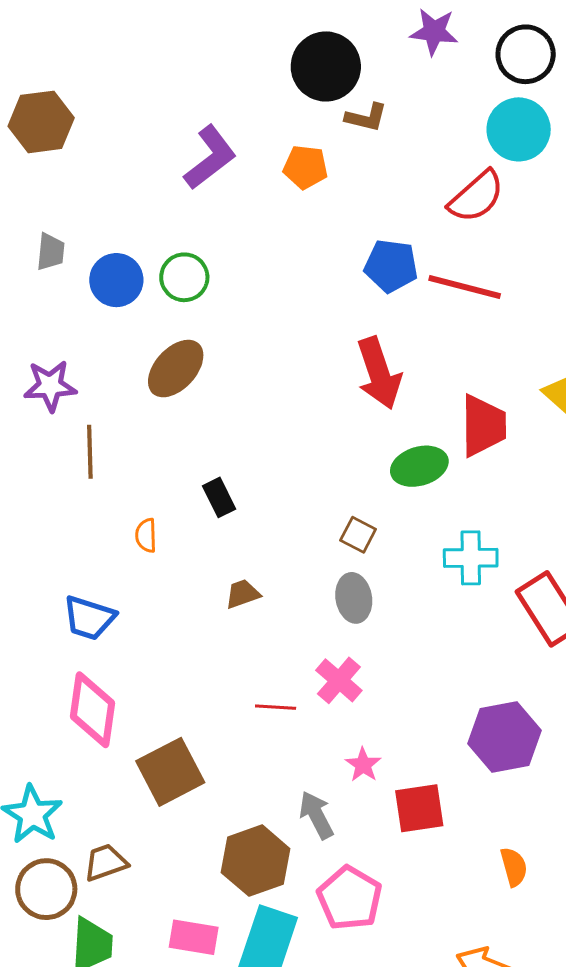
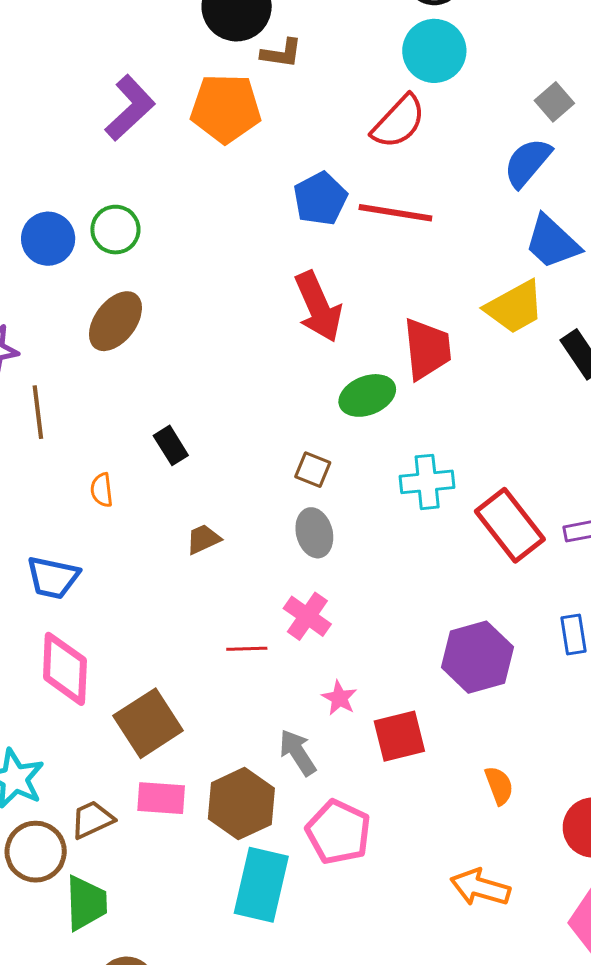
orange pentagon: (305, 167) -> (226, 108), size x1.6
blue pentagon: (391, 266) -> (320, 199), turned -30
pink rectangle: (194, 937) -> (161, 798), moved

